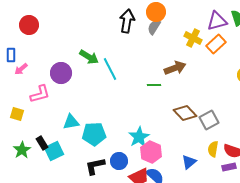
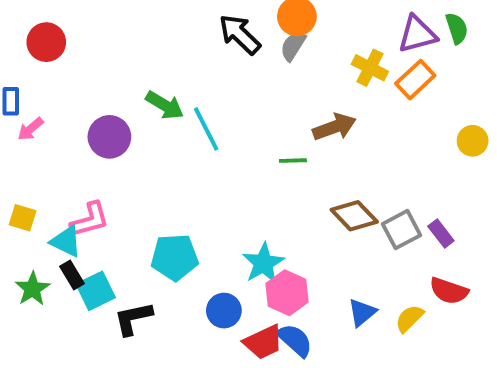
black arrow: (127, 21) -> (240, 34), turned -55
pink L-shape: (40, 94) -> (90, 220), moved
cyan triangle: (71, 122) -> (66, 241), moved, turned 36
yellow semicircle: (213, 149) -> (409, 318), moved, turned 35
black L-shape: (95, 166) -> (133, 318), moved
purple rectangle: (229, 167) -> (441, 234), moved, turned 64

